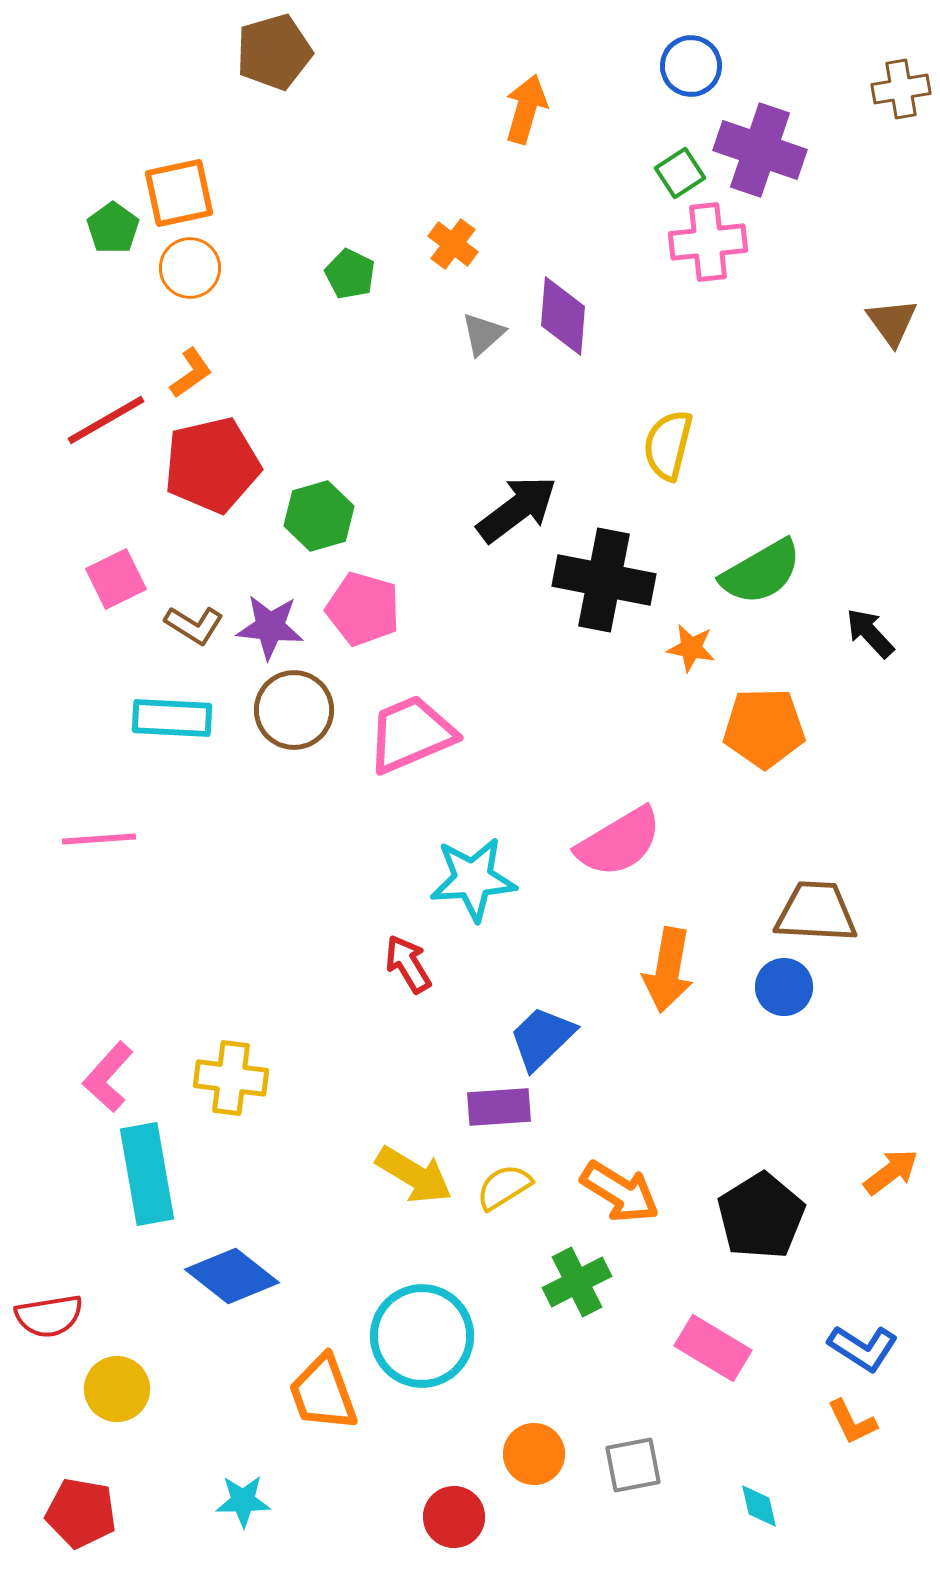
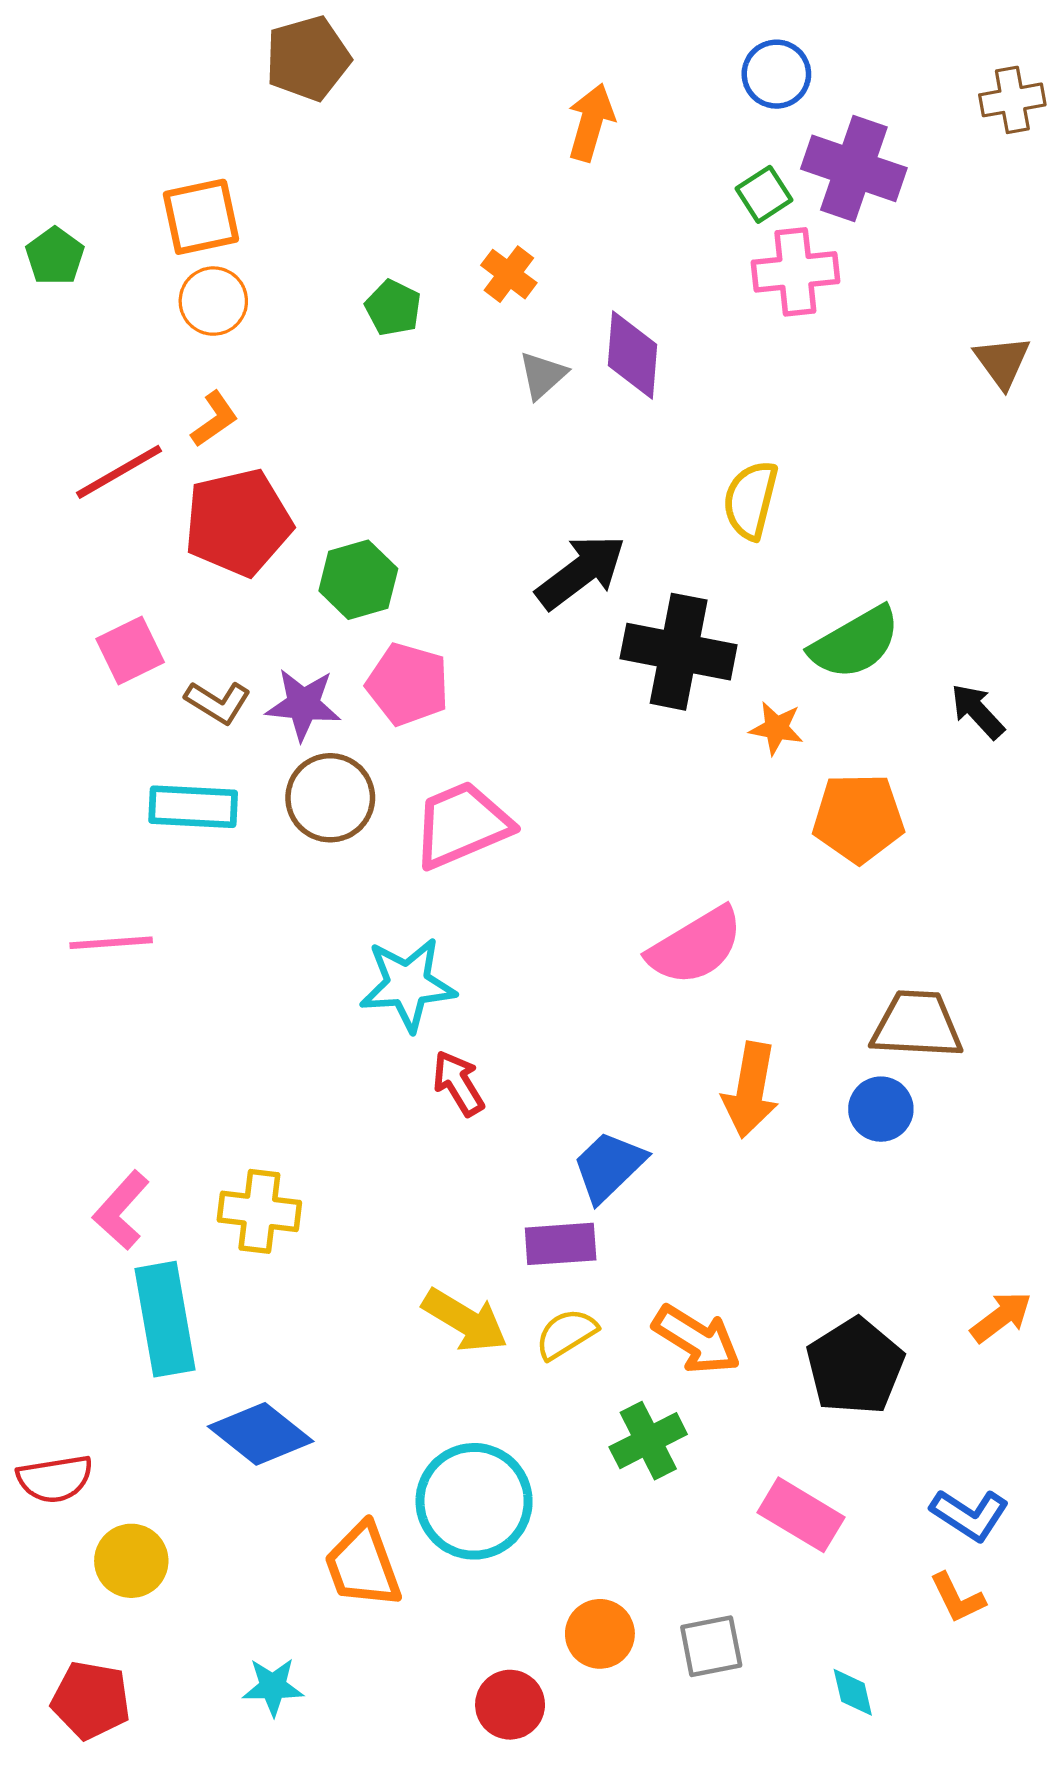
green pentagon: (113, 228) -> (55, 256), moved
cyan star: (473, 879) -> (408, 984), moved

